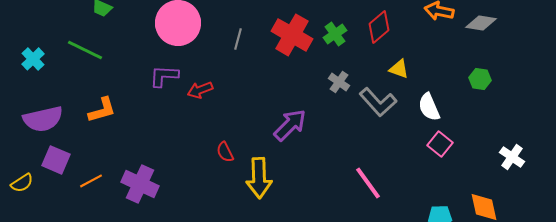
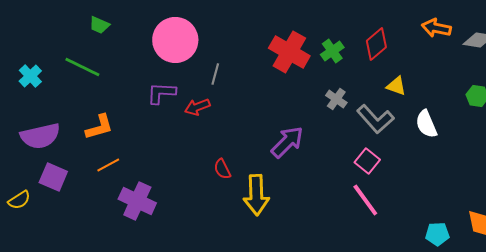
gray line: (238, 39) -> (215, 74), moved
pink square: (440, 144) -> (367, 161), moved
orange line: (91, 181) -> (108, 165), moved

